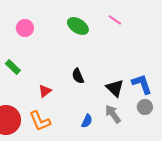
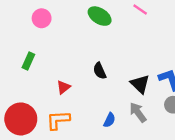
green rectangle: (13, 67) -> (28, 61), turned 70
orange L-shape: (40, 121) -> (58, 120), turned 110

